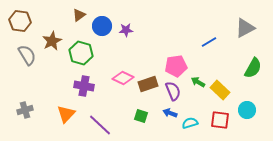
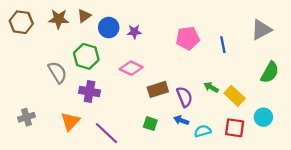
brown star: (52, 41) -> (59, 19), moved, turned 30
blue line: (209, 42) -> (223, 45), turned -70
gray semicircle: (27, 55) -> (57, 72), moved
pink pentagon: (176, 66) -> (188, 38), moved
pink diamond: (123, 78) -> (131, 68), moved

